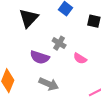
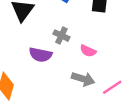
gray arrow: (49, 84) -> (83, 79), moved

